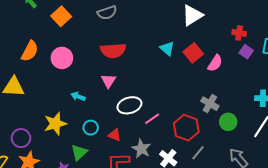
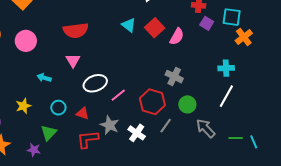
green circle: (228, 122) -> (187, 104), moved
yellow star: (55, 124) -> (23, 106), size x0.7

